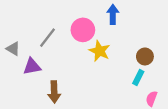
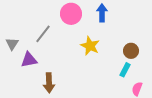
pink circle: (83, 30) -> (71, 14), moved
gray triangle: (13, 49) -> (12, 44), turned 32

